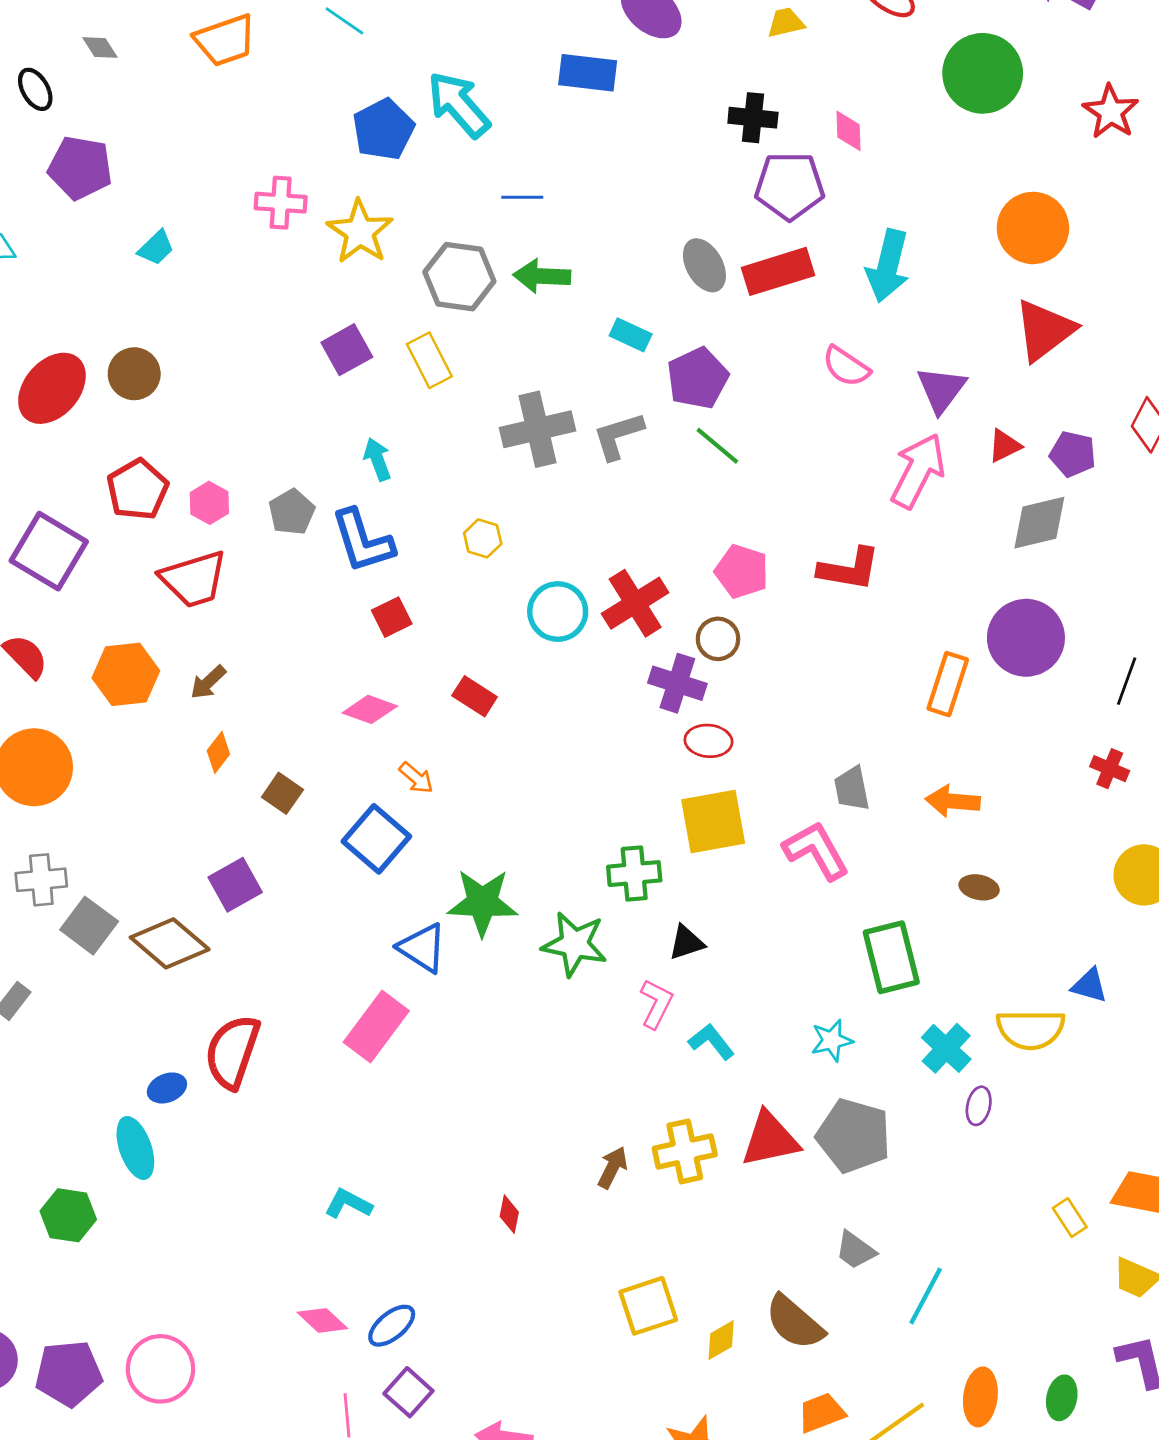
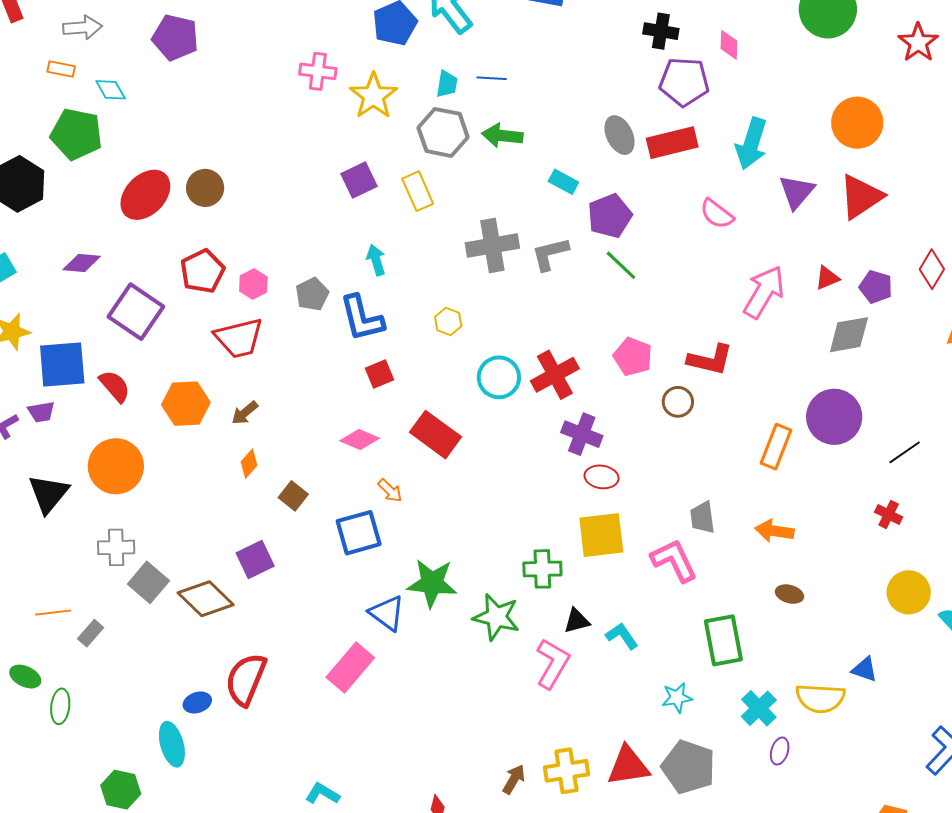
cyan trapezoid: (156, 248) -> (447, 84), moved, turned -40
purple triangle: (941, 389) -> (797, 192), moved
brown circle: (718, 639) -> (678, 402), moved
black line: (1127, 681) -> (905, 452), turned 32
red rectangle: (475, 696) -> (435, 435), size x1.6
blue square: (376, 839) -> (359, 533), turned 30
pink L-shape: (656, 1004) -> (553, 663), size x1.4
cyan L-shape: (711, 1042) -> (622, 636), moved

